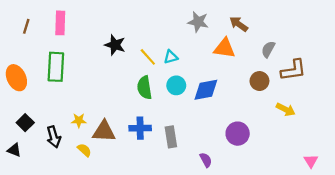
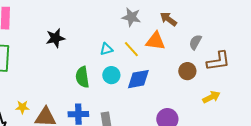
black star: (115, 45) -> (55, 38), turned -30
yellow line: (148, 57) -> (131, 49), moved
yellow arrow: (286, 109) -> (211, 97), turned -54

